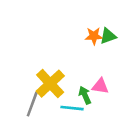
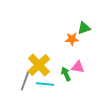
orange star: (94, 36) -> (72, 39), moved
cyan line: (72, 108) -> (45, 84), moved

